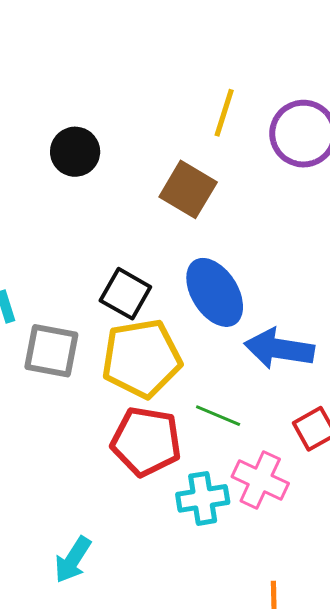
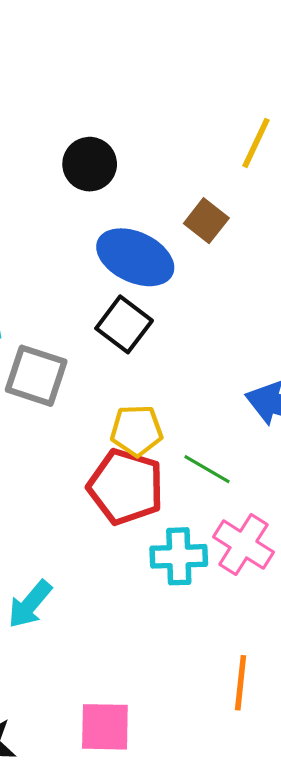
brown square: (188, 189) -> (206, 221), size x0.7
blue ellipse: (215, 292) -> (135, 257), moved, turned -40
yellow pentagon: (141, 358) -> (137, 431), moved, size x0.6

